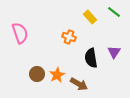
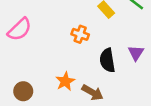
pink semicircle: (20, 33) -> (20, 29), turned 65
brown circle: (37, 74) -> (23, 91), moved

